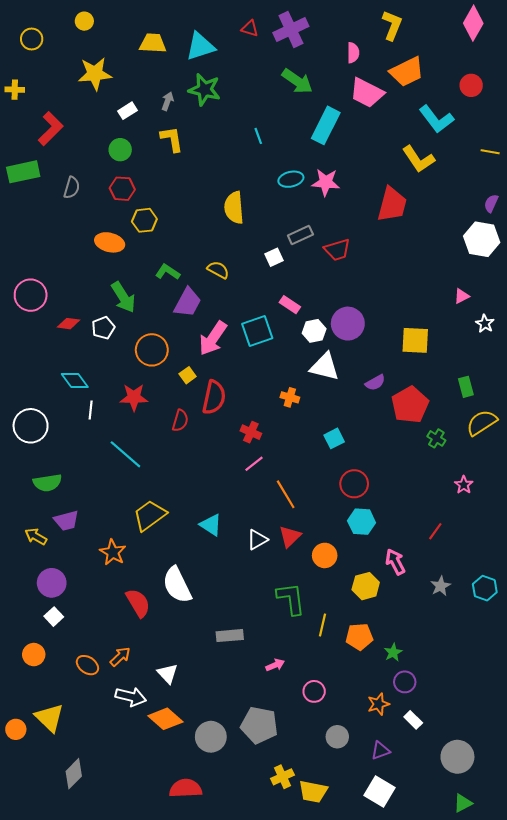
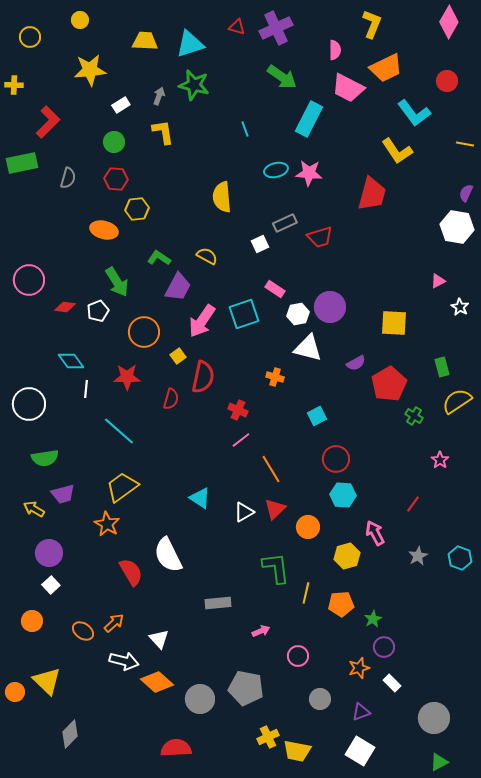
yellow trapezoid: (150, 515) -> (122, 487), moved

